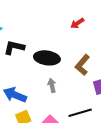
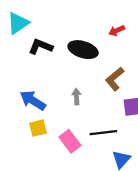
black ellipse: (47, 58) -> (83, 50), moved

